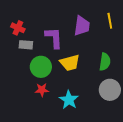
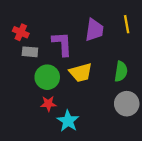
cyan star: (69, 100) -> (68, 121), moved

